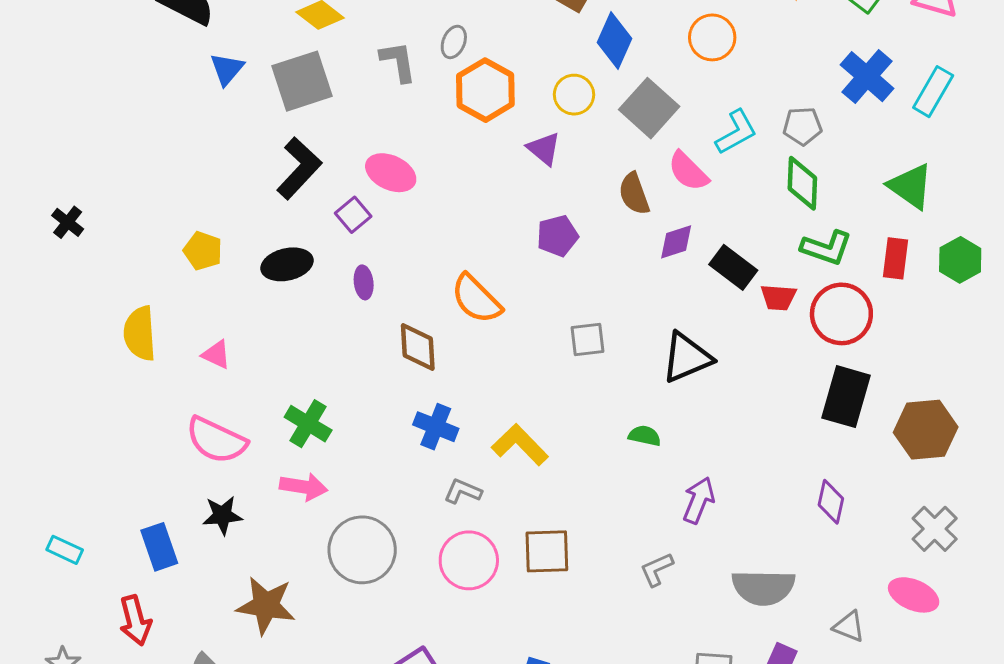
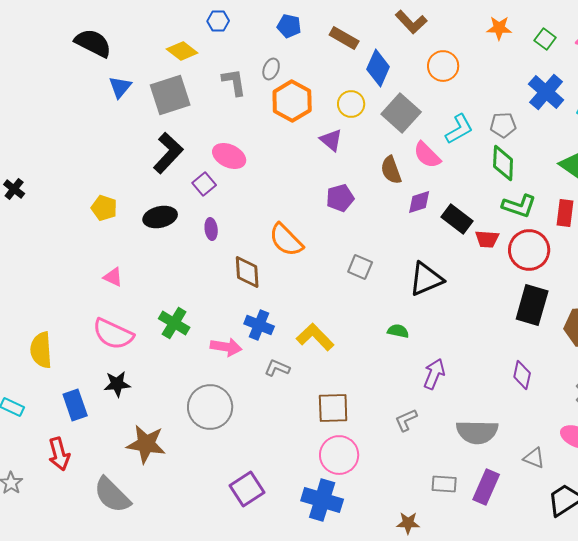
yellow semicircle: (140, 333) -> (41, 350), moved
gray square: (588, 339) -> (360, 267), turned 30
pink arrow: (304, 487) -> (226, 347), moved
pink circle: (469, 560) -> (339, 455), moved

